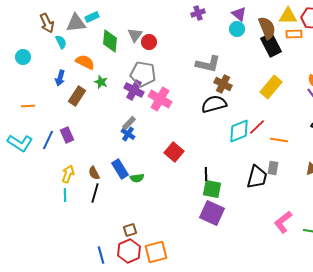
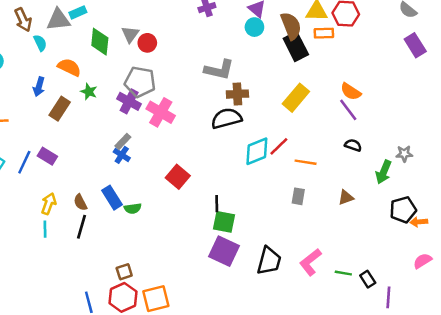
brown cross: (223, 84) -> (237, 94), turned -30
purple rectangle: (67, 135) -> (47, 156), turned -35
black trapezoid: (257, 177) -> (269, 261), moved

